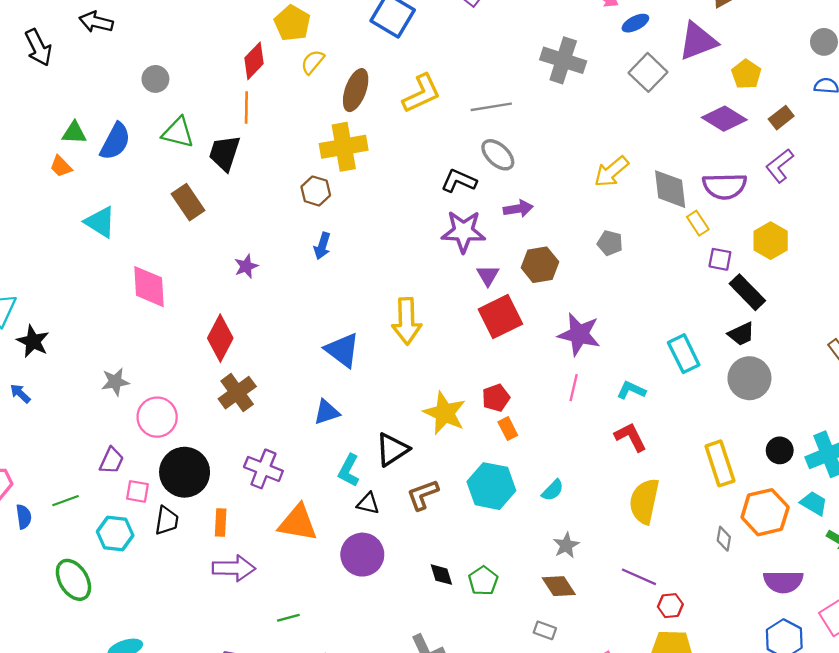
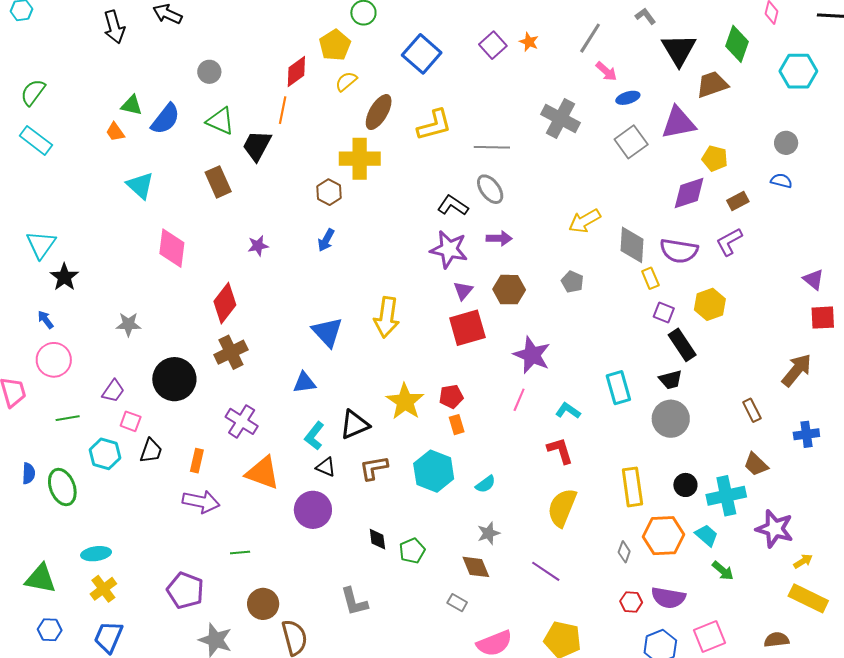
yellow pentagon: (746, 74) -> (715, 158), turned -30
purple diamond: (724, 119) -> (689, 193), turned -60
pink circle: (157, 417) -> (54, 360), moved
black circle: (185, 472) -> (174, 379), moved
blue semicircle: (24, 517) -> (29, 473), moved
red hexagon: (670, 606) -> (631, 602), moved

